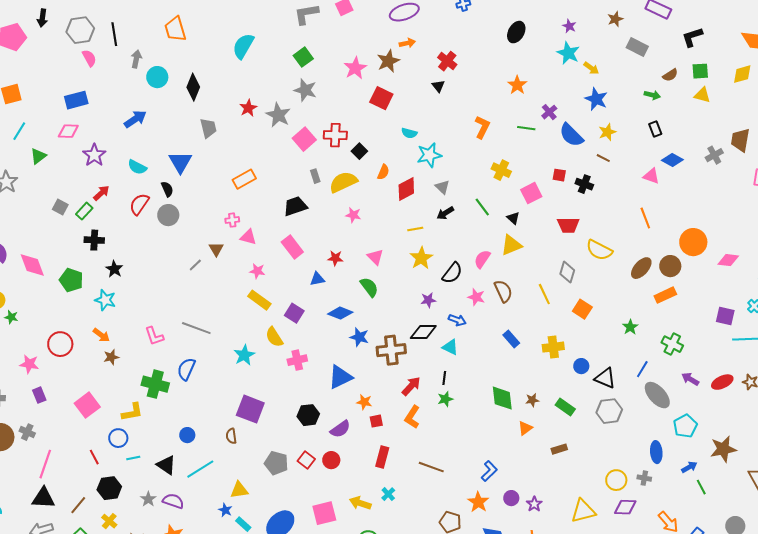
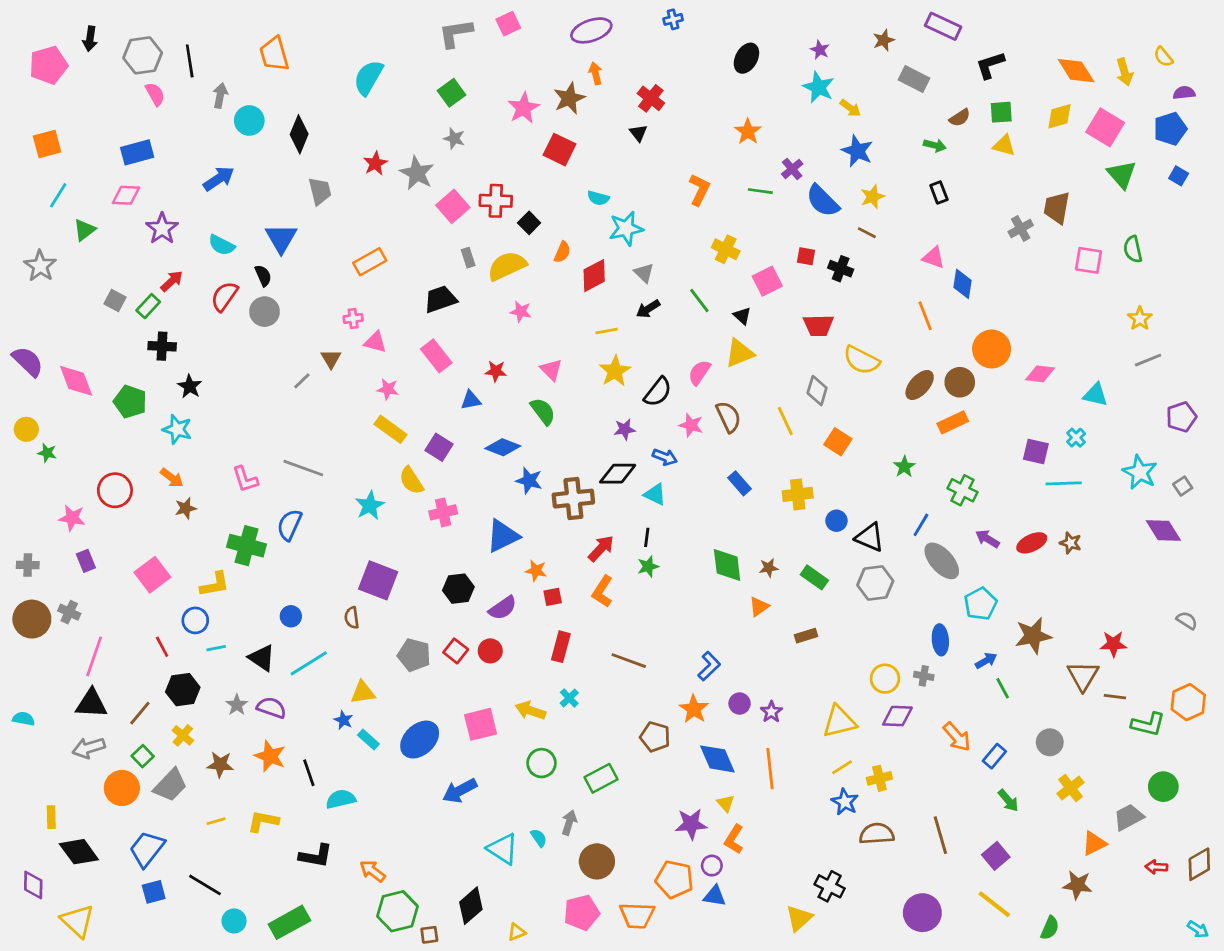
orange arrow: (407, 43) -> (596, 73), turned -91
gray star: (305, 90) -> (454, 138), size x0.7
blue diamond: (672, 160) -> (963, 284), moved, turned 70

